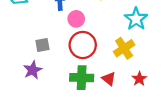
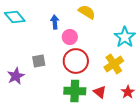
purple star: (33, 70) -> (16, 76), moved

